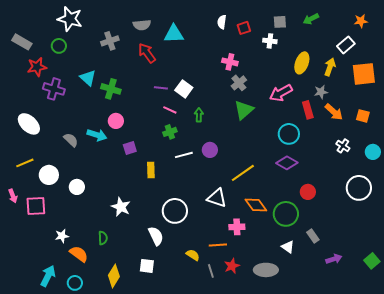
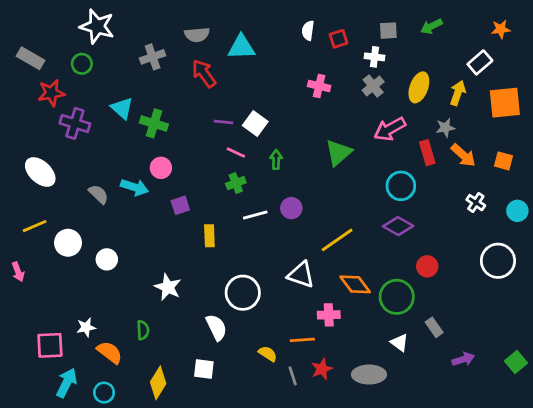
gray cross: (239, 83) -> (373, 86), moved
pink square: (36, 206) -> (50, 345), moved

